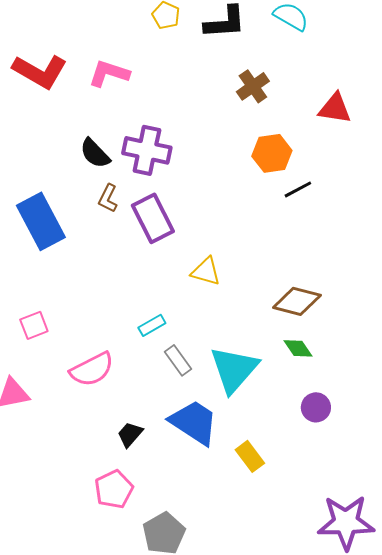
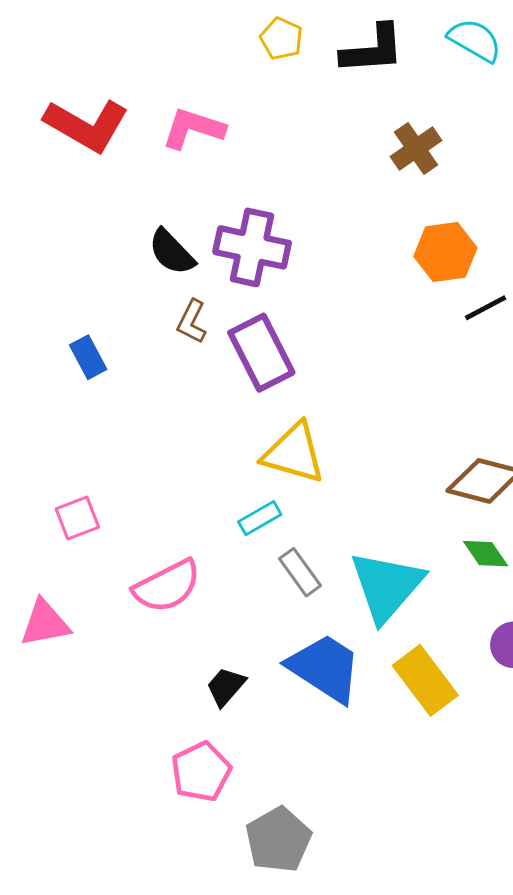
blue rectangle: (41, 221) -> (88, 357), size x0.5
yellow triangle: (206, 271) -> (294, 453), moved, size x1.4
yellow rectangle: (250, 456) -> (425, 680), moved, size x1.4

